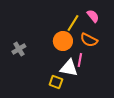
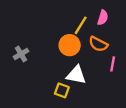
pink semicircle: (93, 16) -> (103, 18), turned 56
pink line: (80, 60) -> (113, 64), moved

